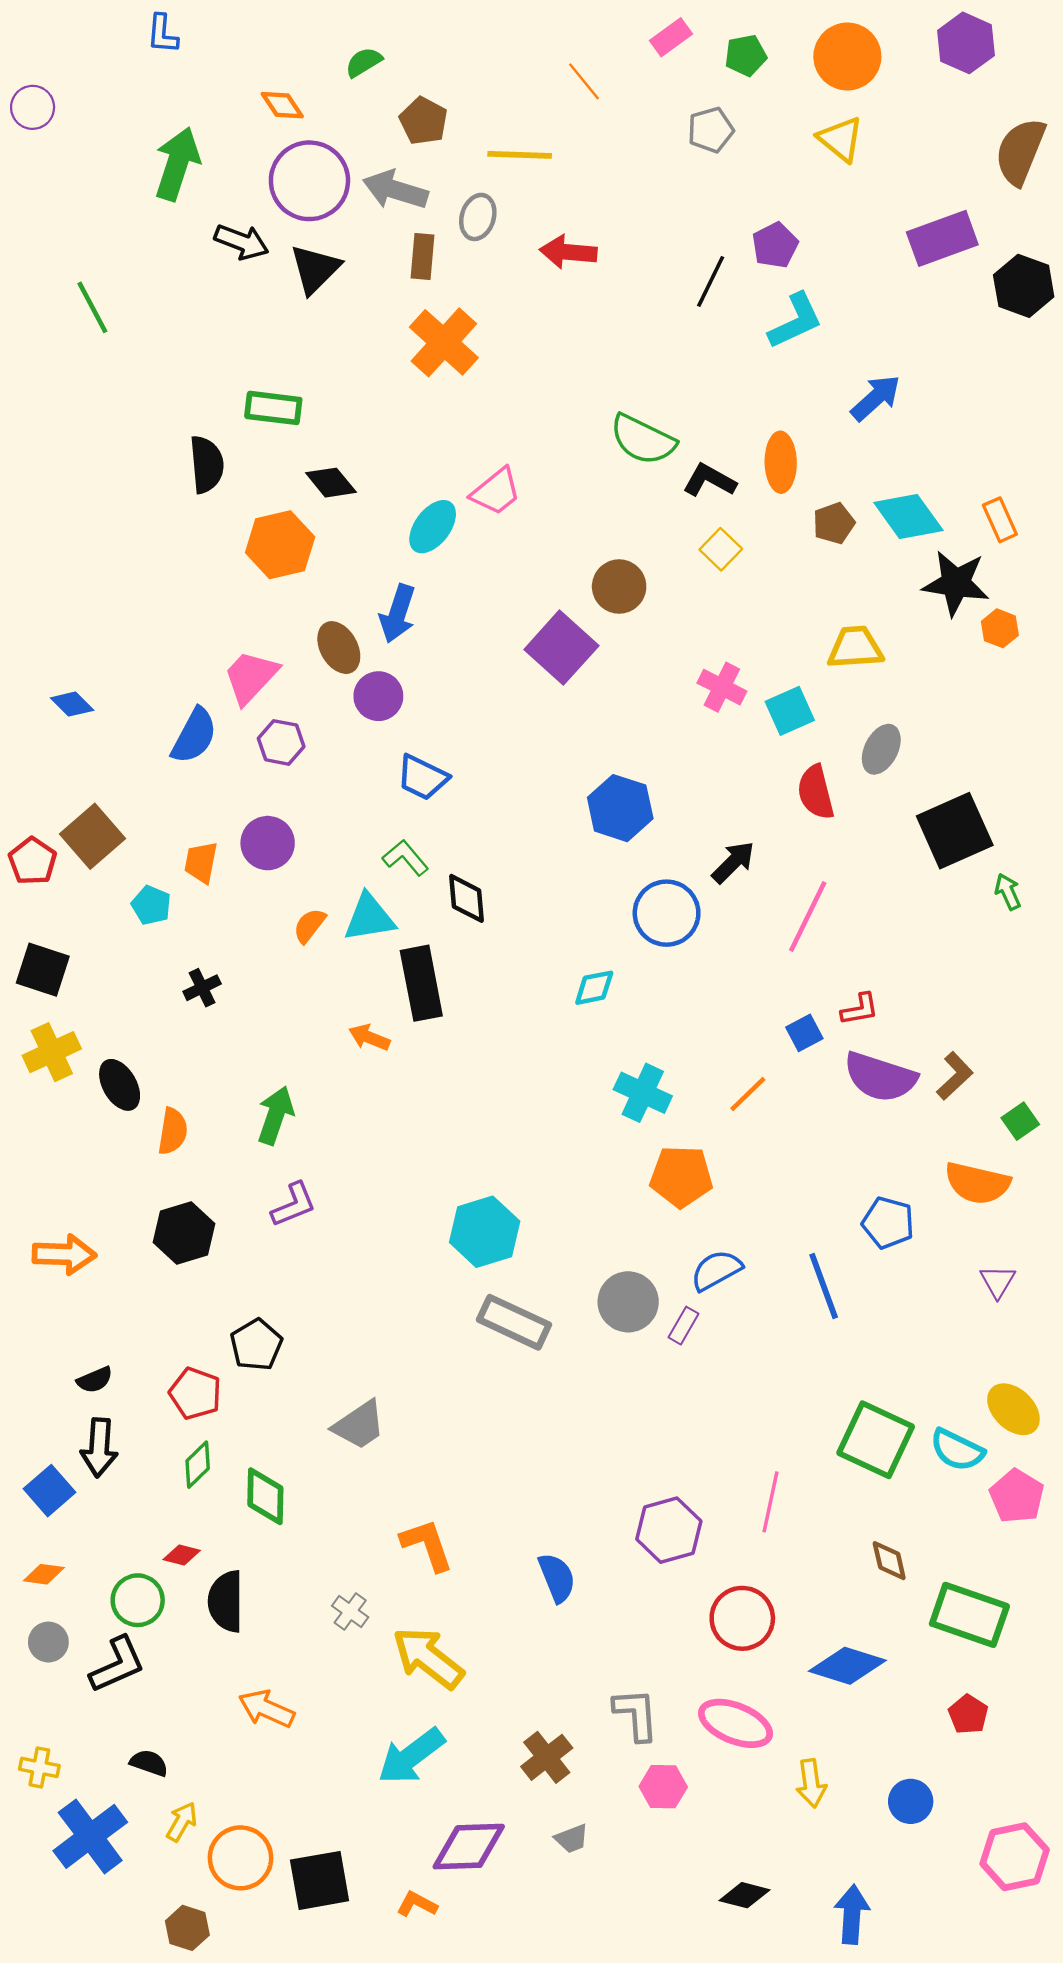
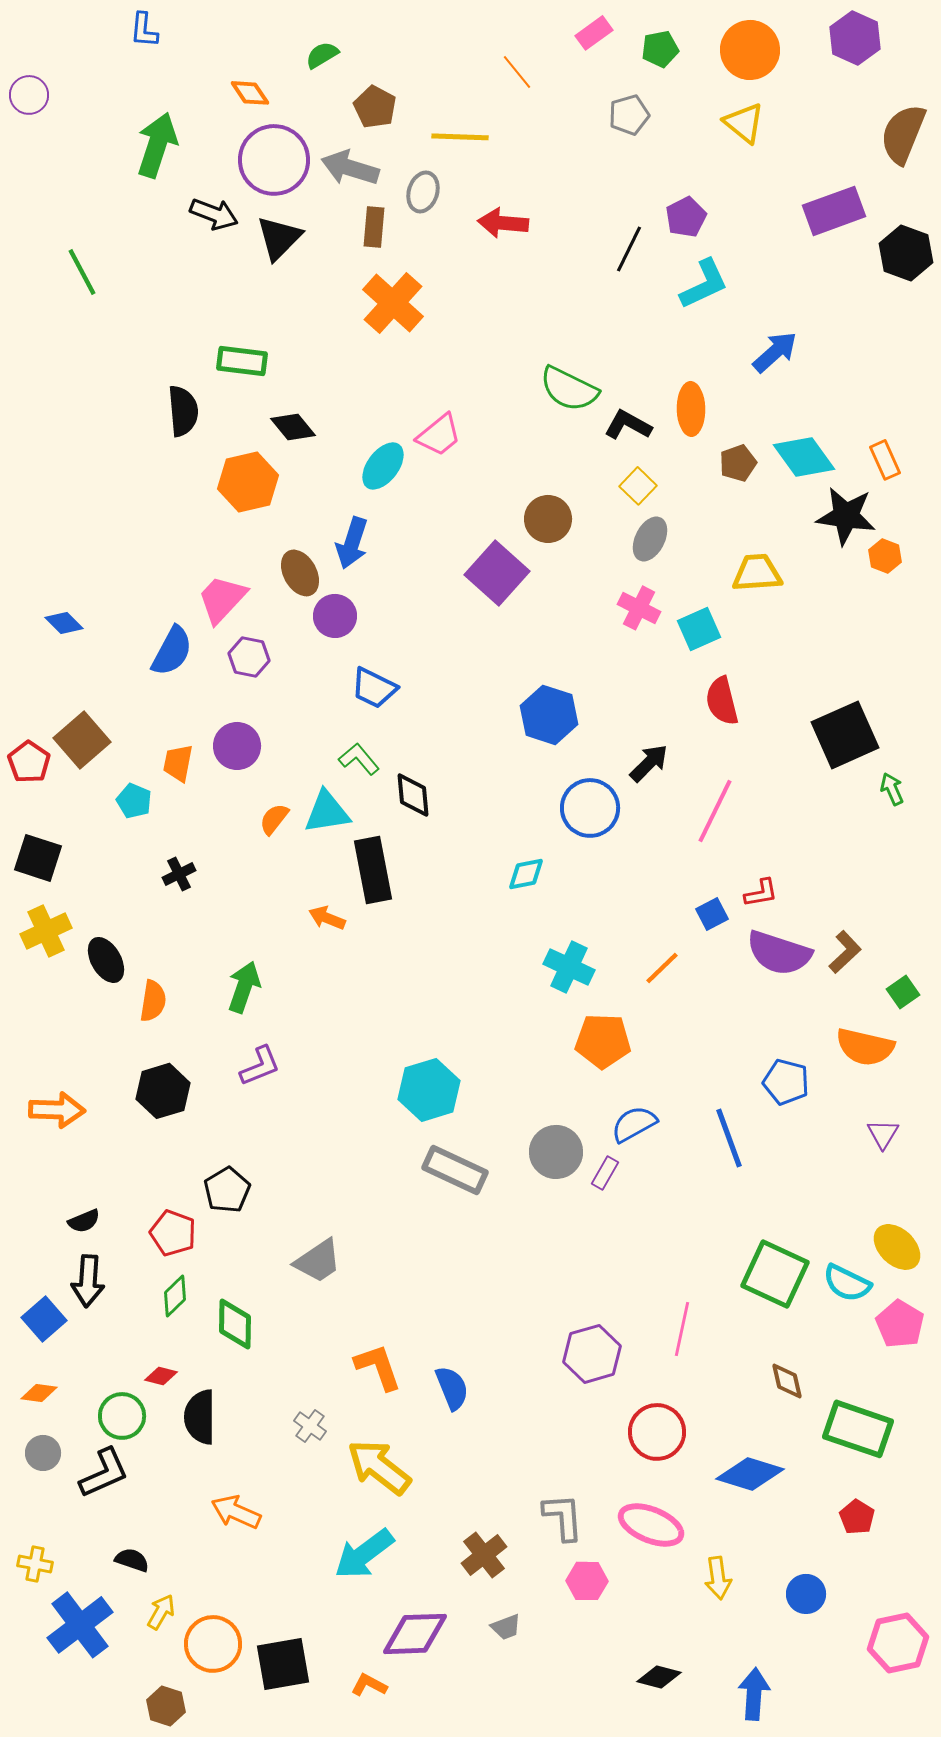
gray ellipse: (881, 749) -> (650, 539), moved
blue semicircle: (557, 1578) -> (452, 1388), moved

